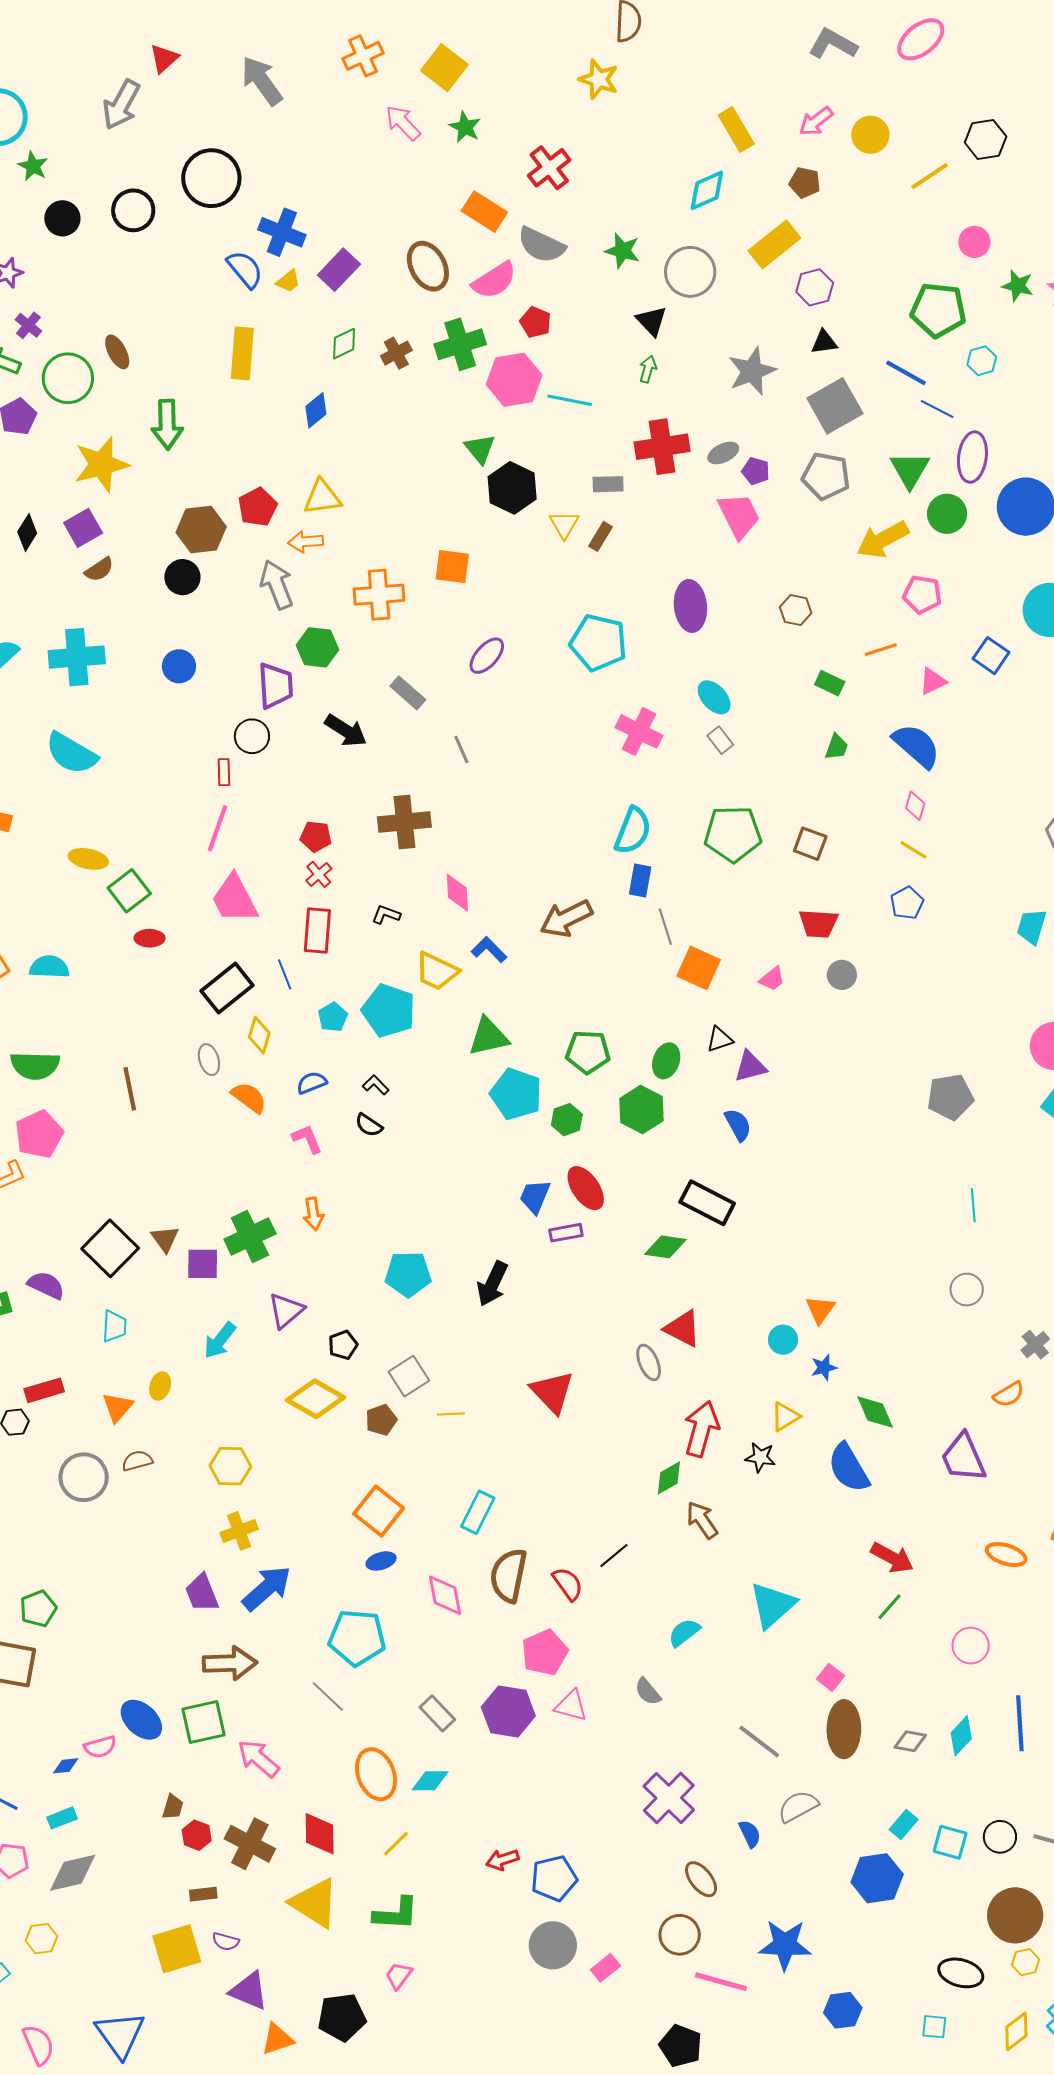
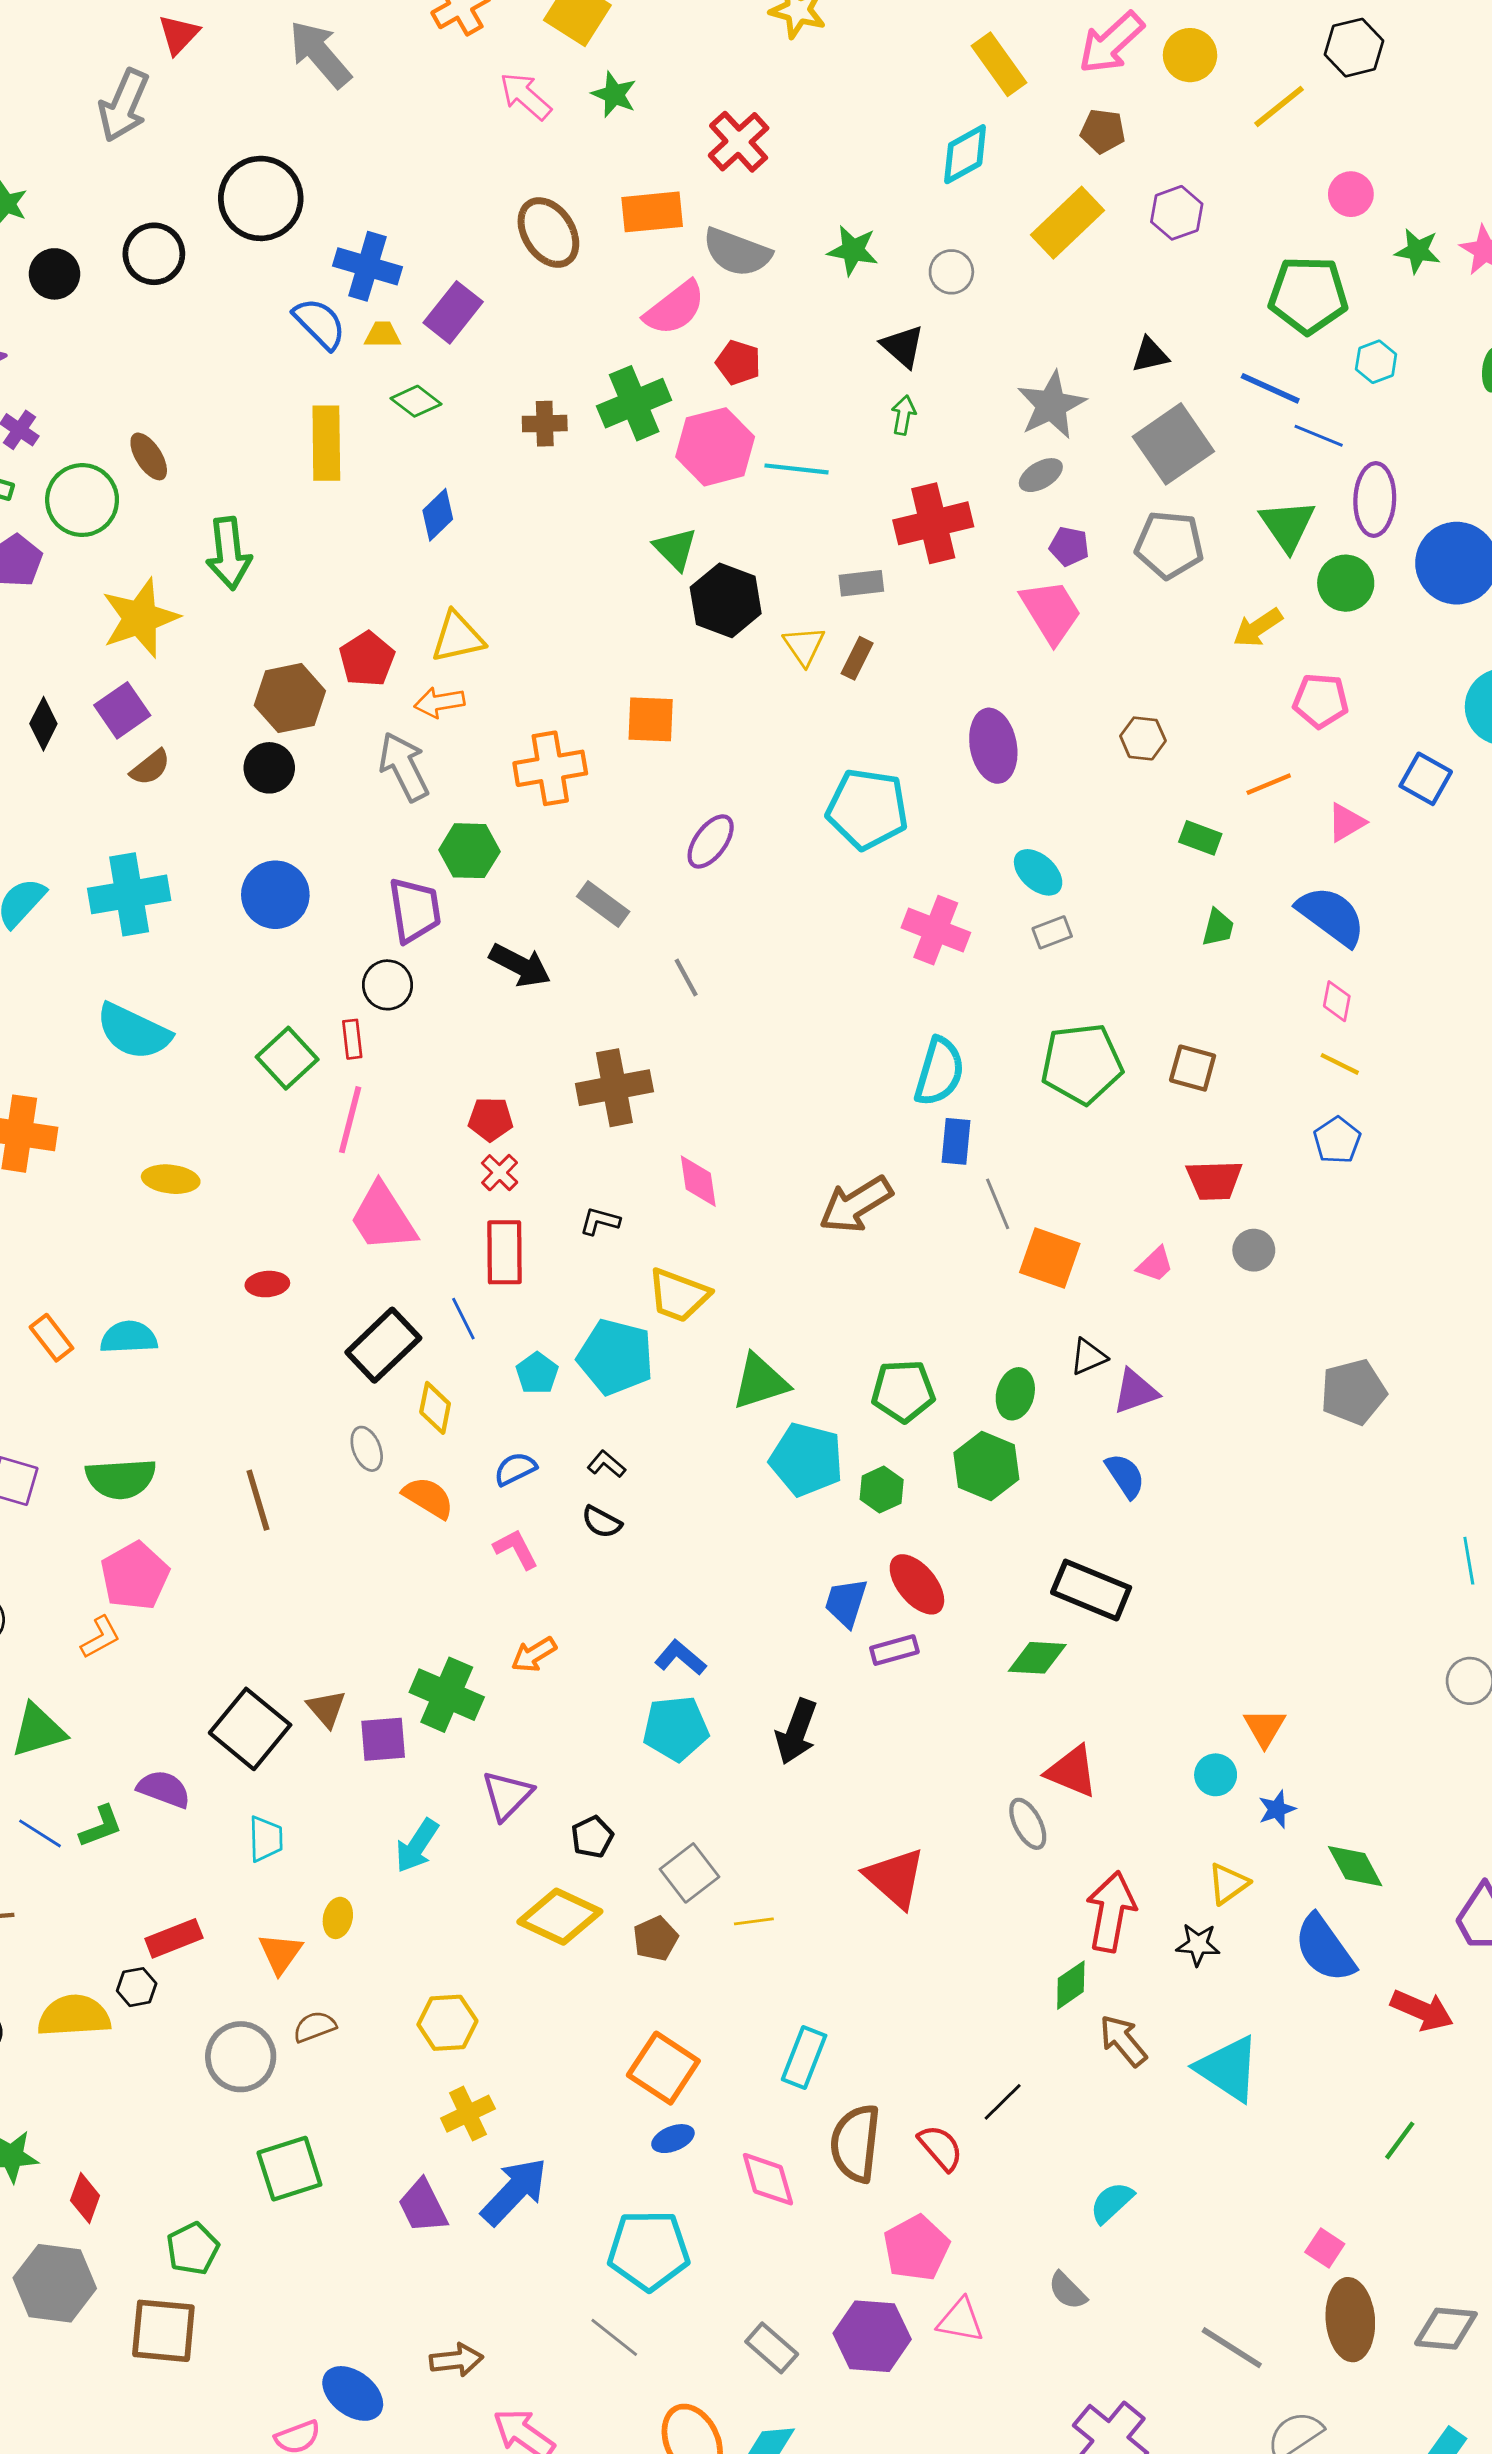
pink arrow: (816, 121) -> (1111, 43), size x1.4
orange rectangle: (484, 212) -> (652, 212), turned -33
brown ellipse: (428, 266) -> (548, 233), moved
gray circle: (690, 272) -> (951, 272), size x0.6
yellow trapezoid: (288, 281) -> (383, 335), turned -136
purple hexagon: (815, 287) -> (1177, 213), moved
green diamond: (344, 344) -> (416, 401), moved, turned 68
brown cross: (396, 353) -> (545, 424), turned 32
gray ellipse: (723, 453) -> (1041, 475), moved
yellow arrow: (883, 540) -> (1258, 628), size x0.7
blue circle: (179, 666) -> (275, 895), size x1.4
gray rectangle: (720, 740) -> (1052, 932), turned -68
green square: (129, 891) -> (287, 1058), moved
blue L-shape: (489, 950) -> (680, 1658), moved
gray pentagon: (950, 1097) -> (1353, 1392), moved
orange arrow: (313, 1214) -> (534, 1654), turned 72
green cross: (250, 1237) -> (447, 1695), turned -36
red arrow: (892, 1558) -> (1422, 2010), moved
cyan triangle: (772, 1605) -> (1228, 2069), moved, turned -40
brown arrow: (230, 1663) -> (456, 2360), moved, size x0.7
green square: (203, 1722) -> (289, 2169), moved
gray diamond: (910, 1741) -> (1446, 2329), size x1.4

